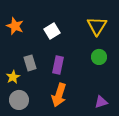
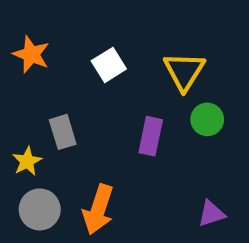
yellow triangle: (97, 26) -> (184, 71), moved
purple rectangle: (58, 65) -> (151, 136), moved
orange arrow: (59, 95) -> (98, 209), moved

